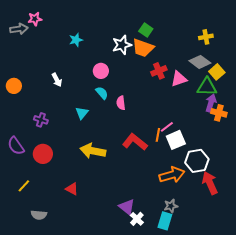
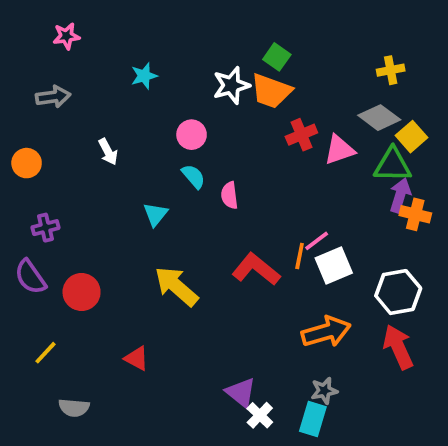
gray arrow: (19, 29) -> (53, 97), moved
purple cross: (41, 120) -> (46, 228), moved, turned -32
yellow arrow: (93, 151) -> (176, 286), turned 30
white hexagon: (197, 161) -> (398, 292), moved

